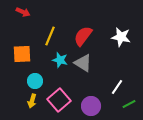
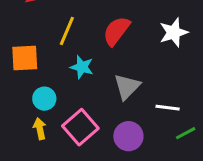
white star: (121, 37) -> (174, 32), turned -30
gray triangle: (83, 63) -> (127, 87), moved, turned 42
white line: (117, 87) -> (168, 108), turned 63
yellow arrow: (32, 101) -> (40, 129), turned 152

